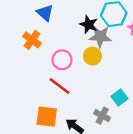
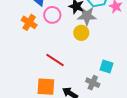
pink circle: (62, 60) -> (52, 15), moved
cyan square: (120, 98) -> (107, 66), turned -32

